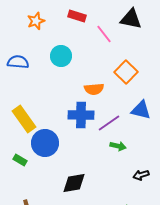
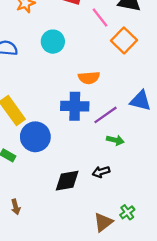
orange square: (126, 72) -> (124, 40), moved
black arrow: (141, 175) -> (101, 172), moved

